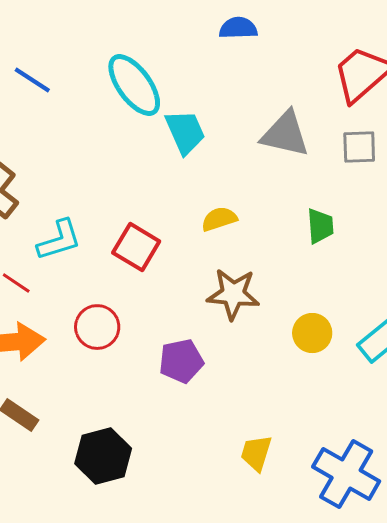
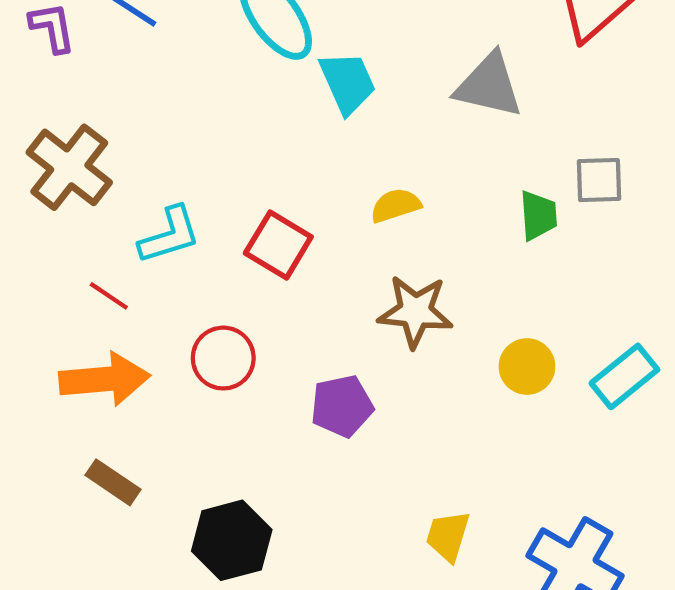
gray square: (359, 147) -> (599, 180), moved

